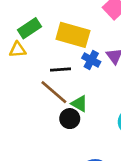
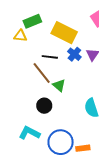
black circle: (70, 119) -> (44, 106), moved

